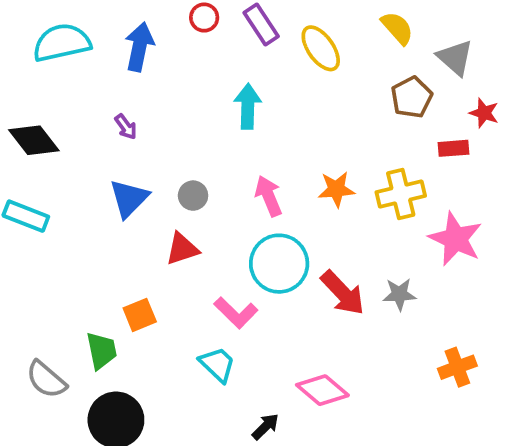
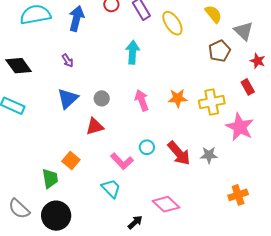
red rectangle: (453, 148) -> (248, 87), moved, turned 63
cyan circle: (279, 264) -> (147, 147), moved, size x0.5
orange square: (140, 315) -> (71, 161), turned -30
gray semicircle: (46, 379) -> (19, 209), moved

